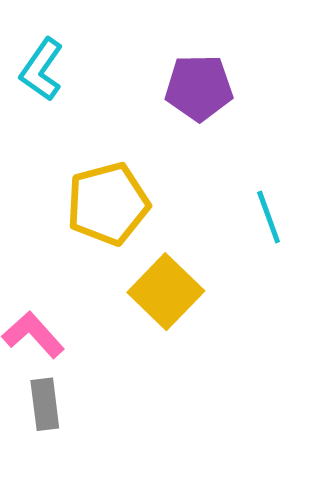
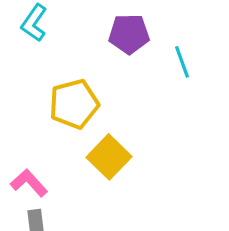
cyan line: (269, 217) -> (182, 62), moved

